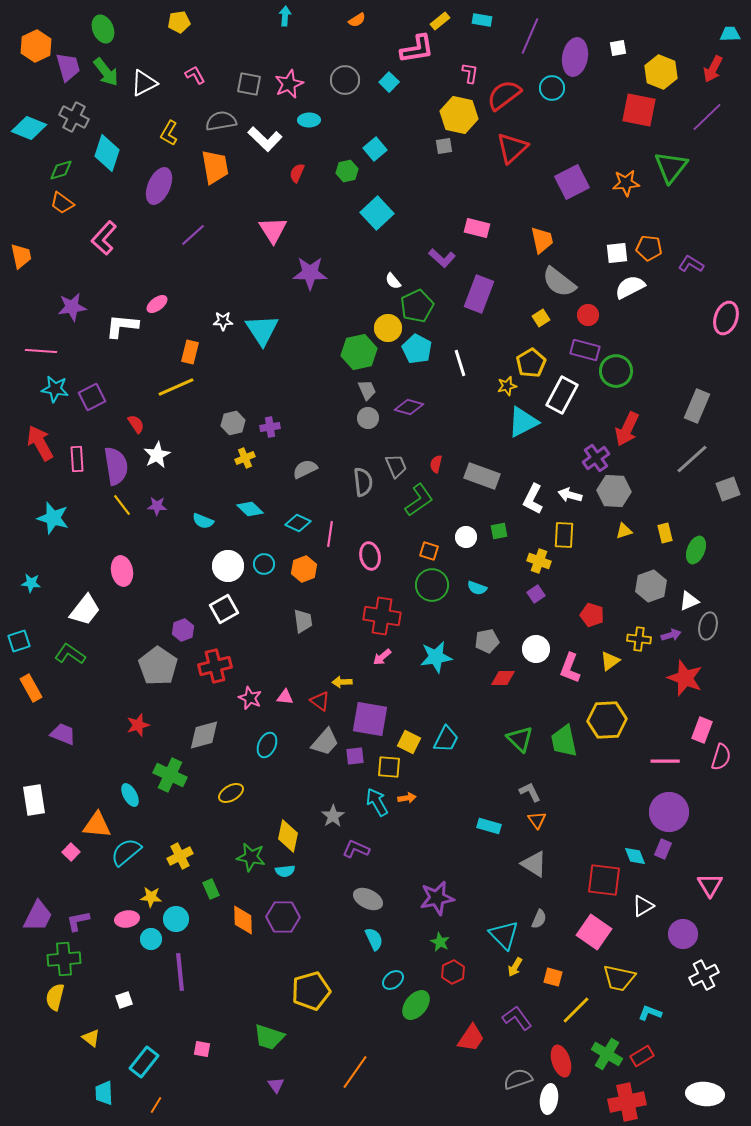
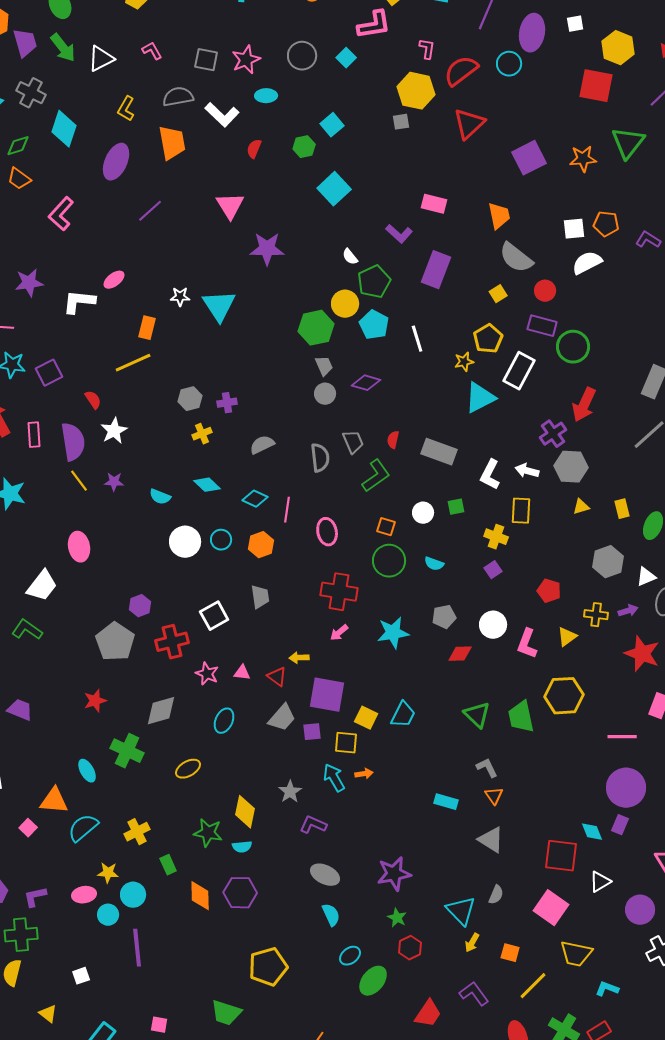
white square: (224, 609) -> (214, 616), moved

